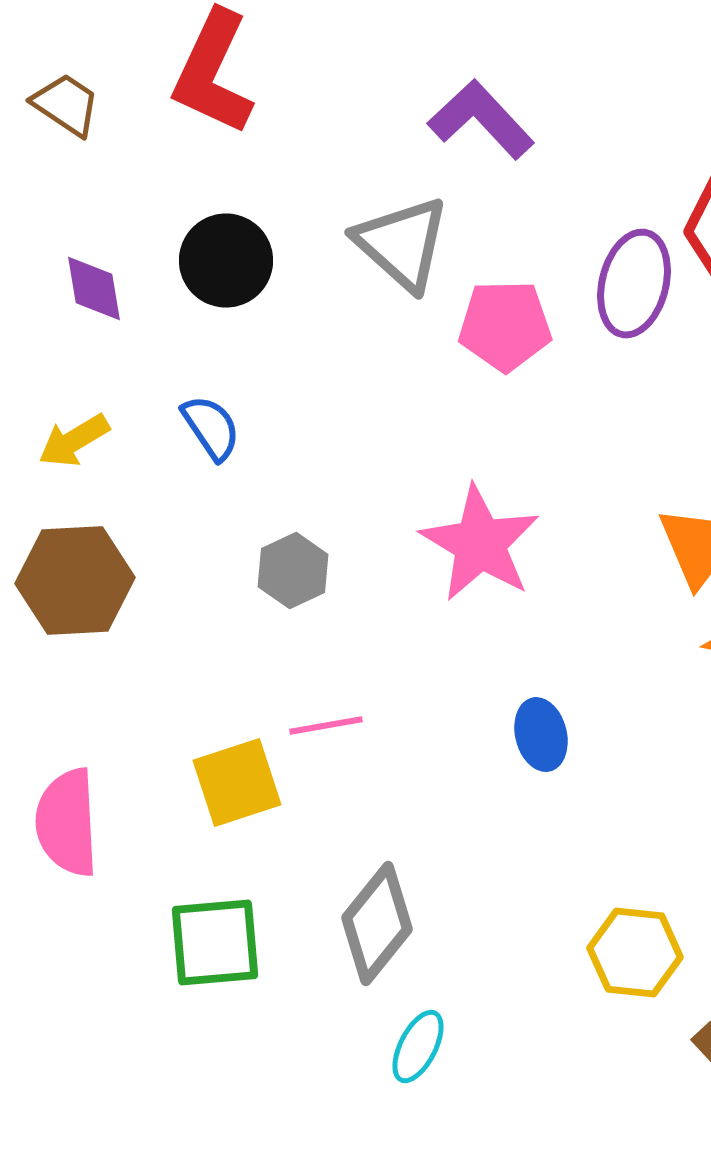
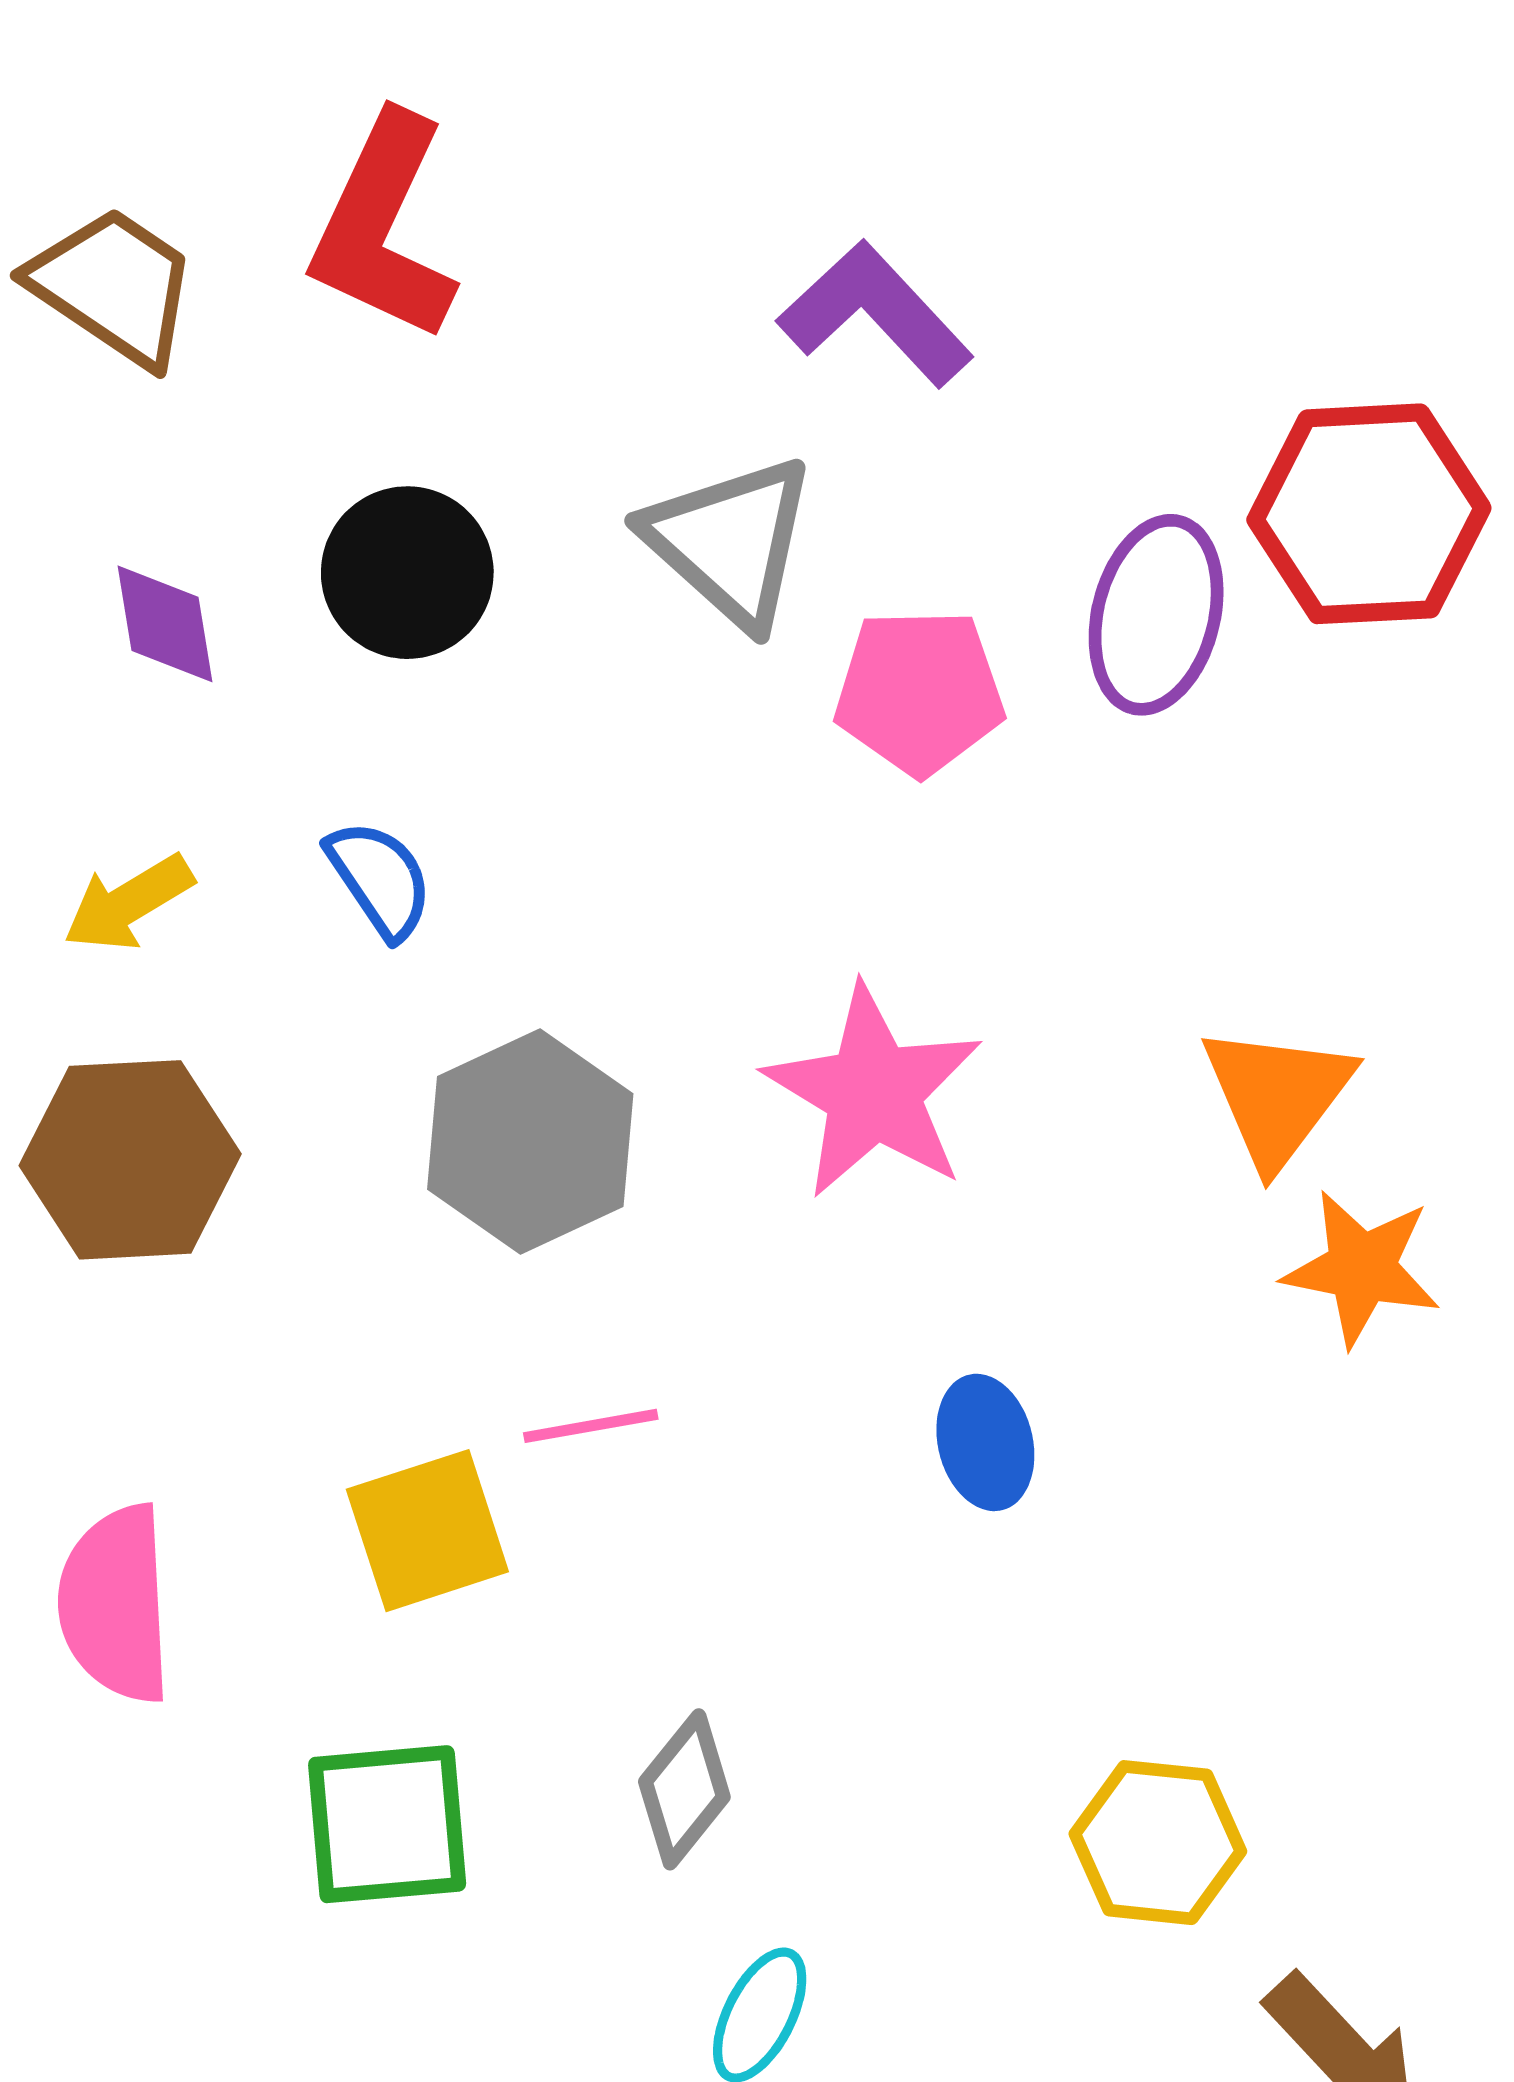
brown trapezoid: (66, 105) -> (114, 286), size x1.4
gray hexagon: (293, 571) -> (530, 1141), size x1.6
gray diamond: (377, 924) -> (684, 1789), size x0.7

